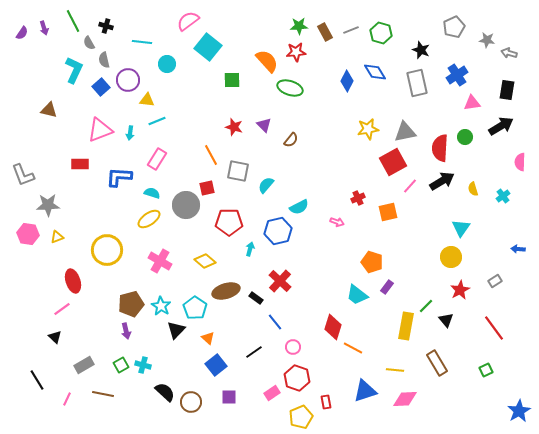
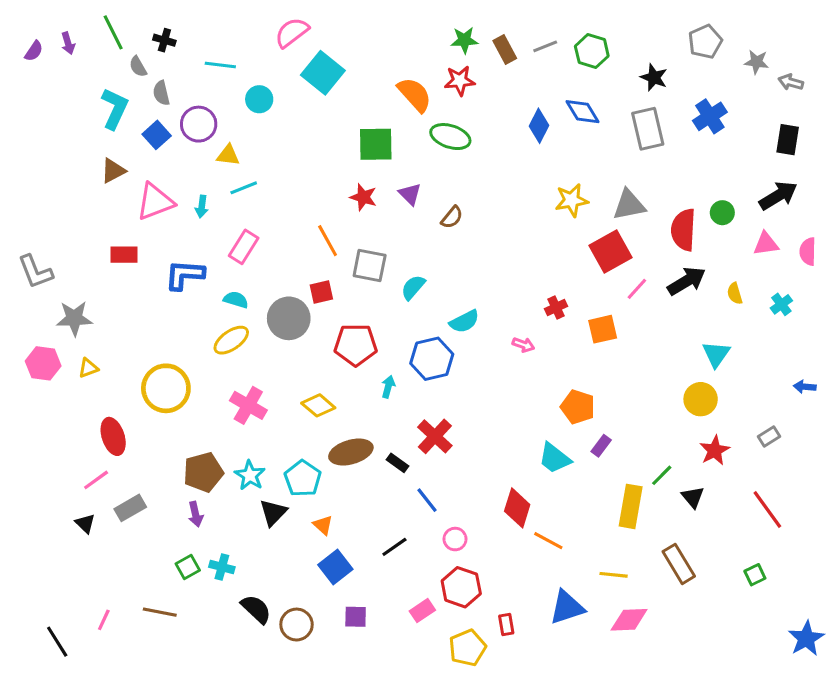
green square: (232, 80) -> (376, 144), moved, size x1.4
pink triangle: (472, 103) -> (766, 244), moved
brown triangle: (49, 110) -> (113, 171), moved, turned -42
gray rectangle: (84, 365) -> (130, 508), moved
black line: (37, 380) -> (57, 642), moved

